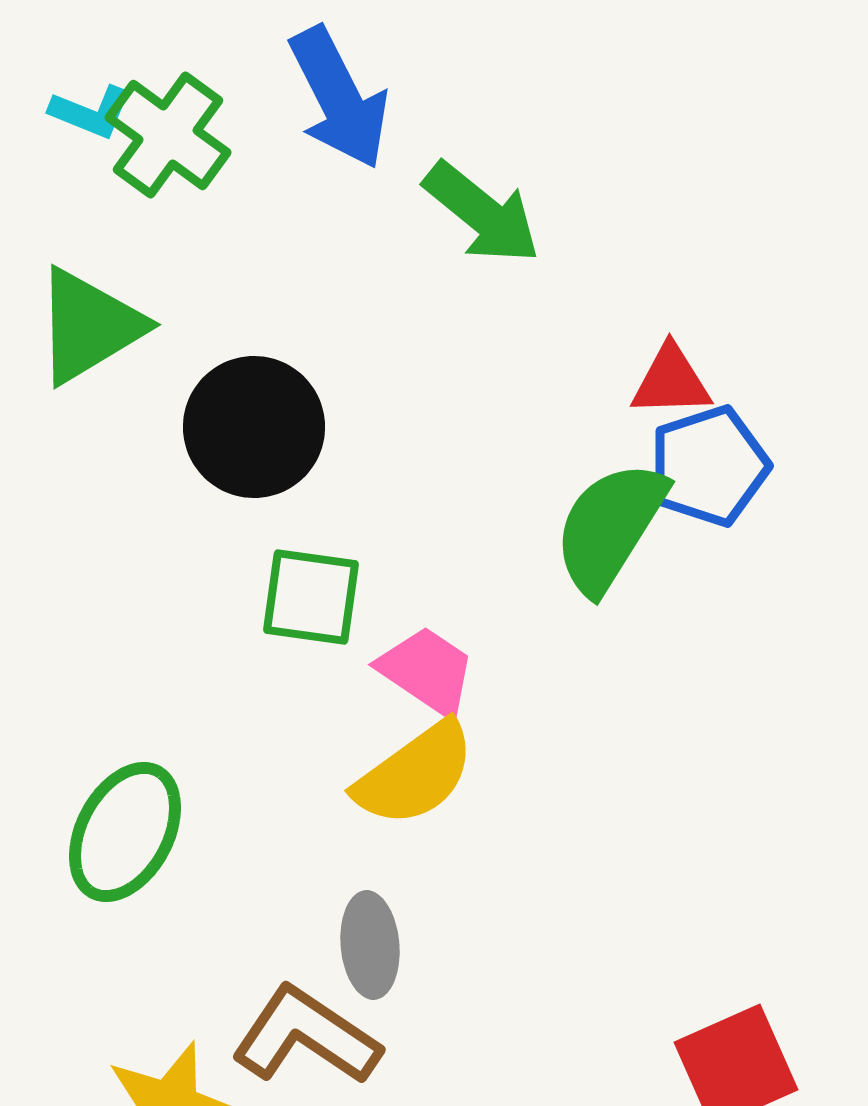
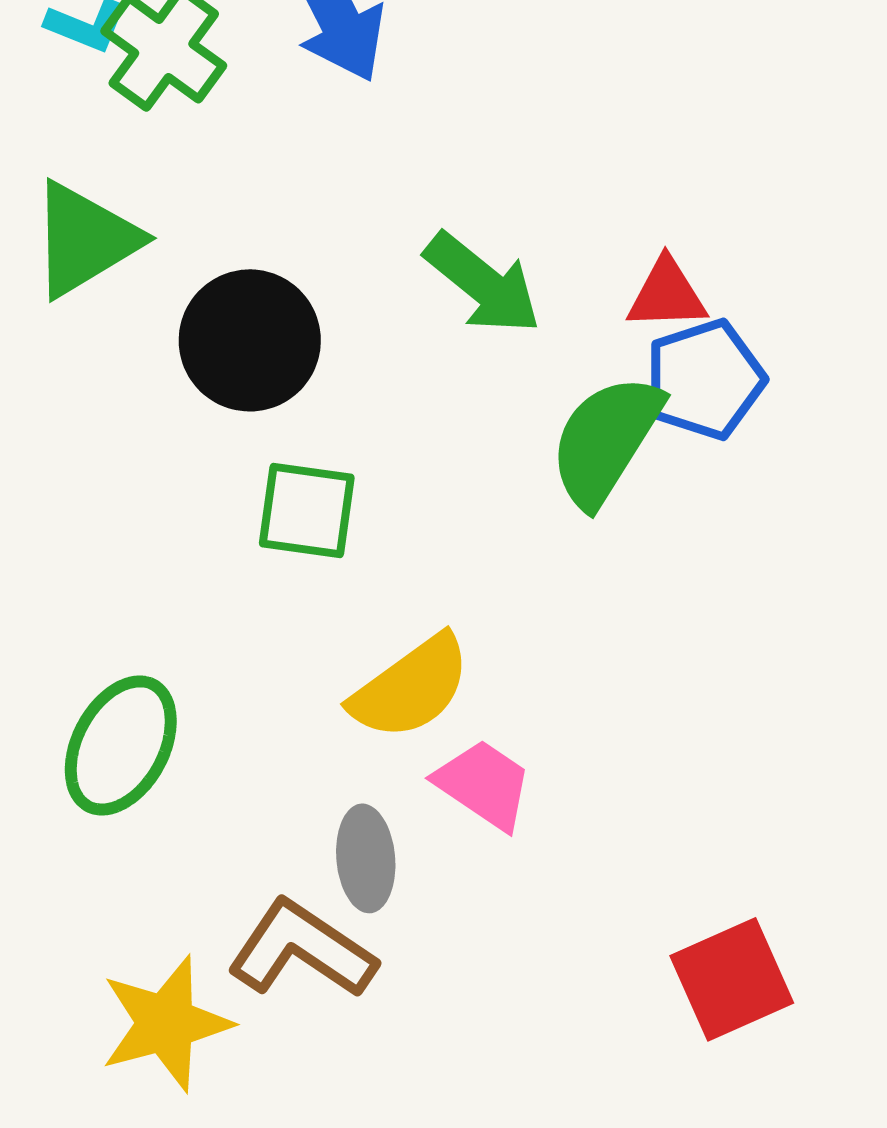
green arrow: (482, 213) -> (483, 283), moved
pink trapezoid: (427, 671) -> (484, 784), moved

